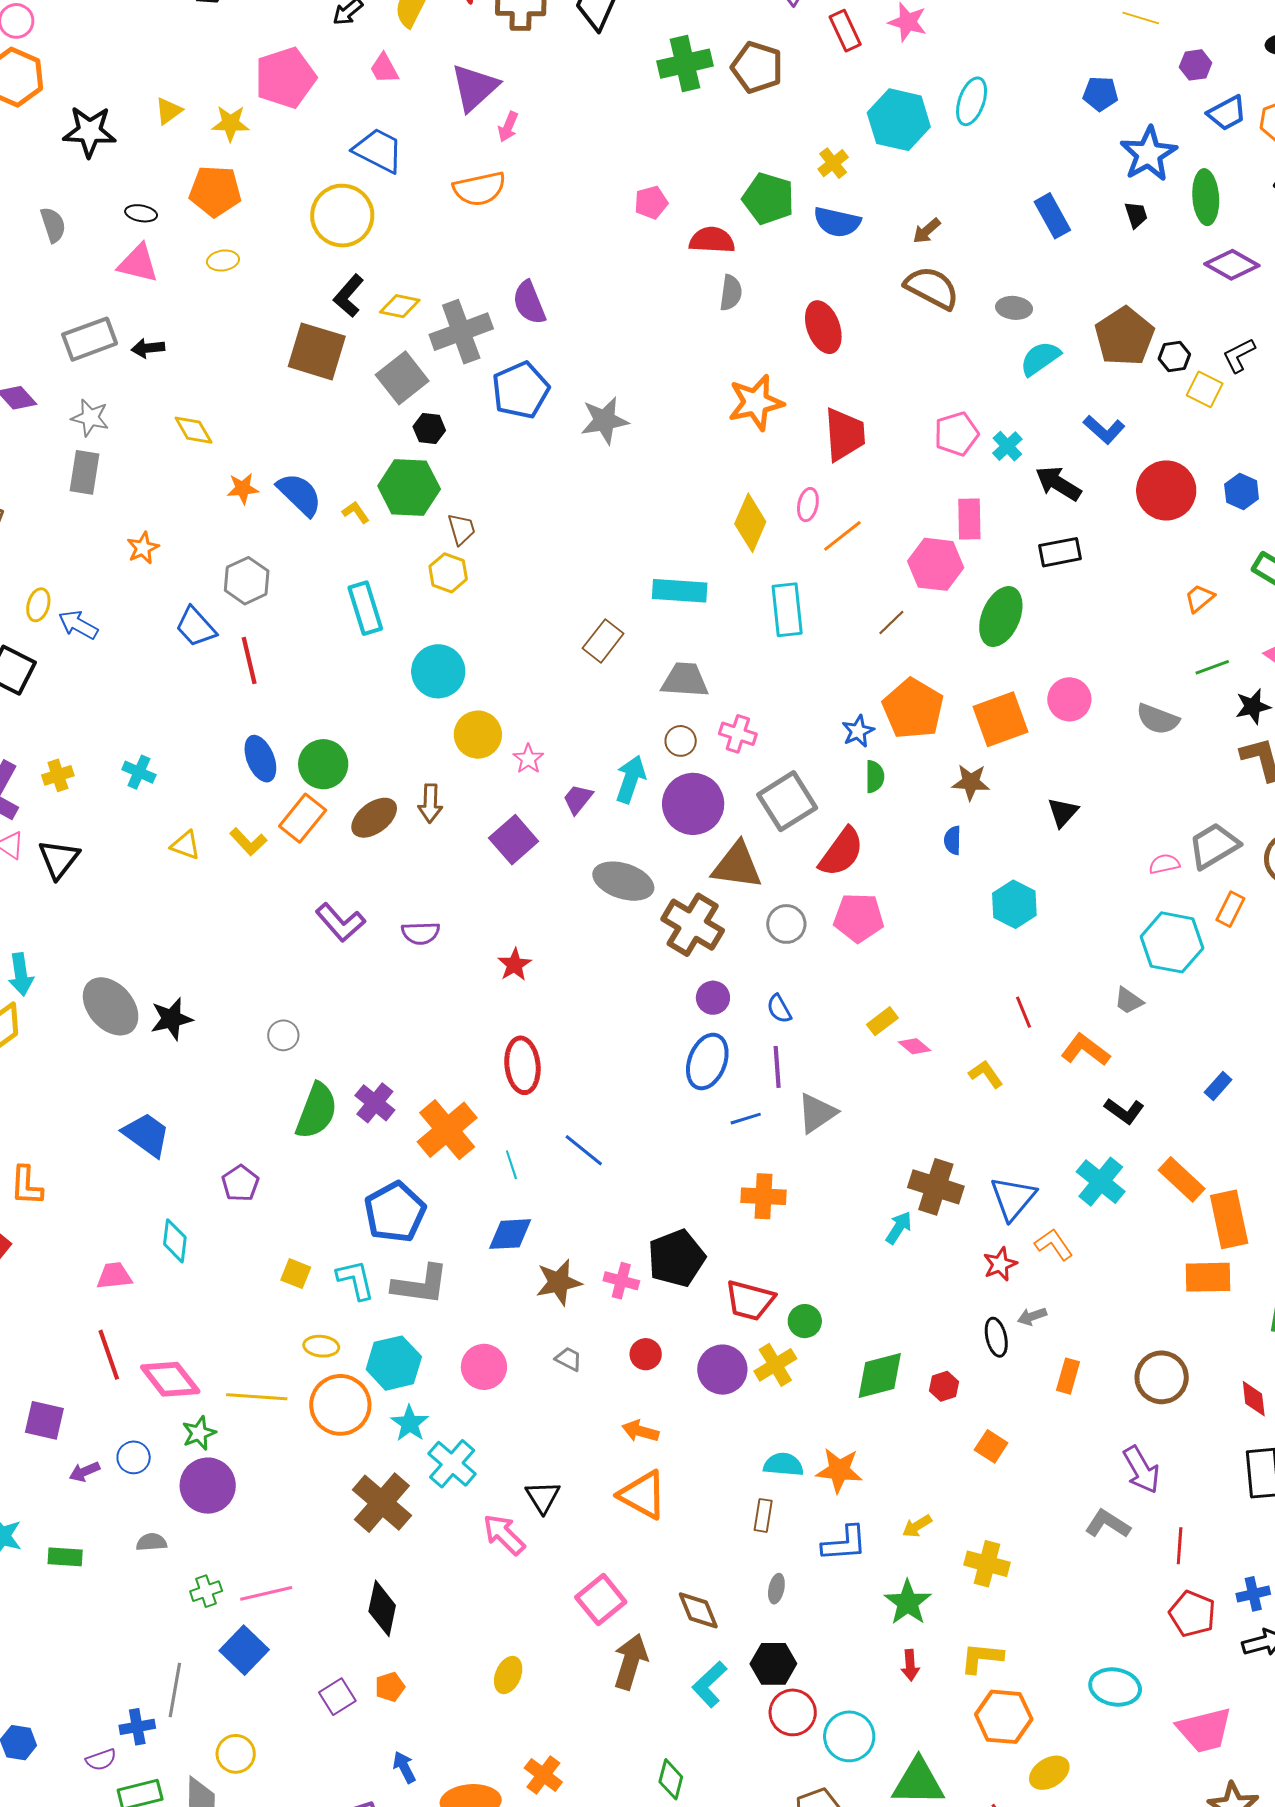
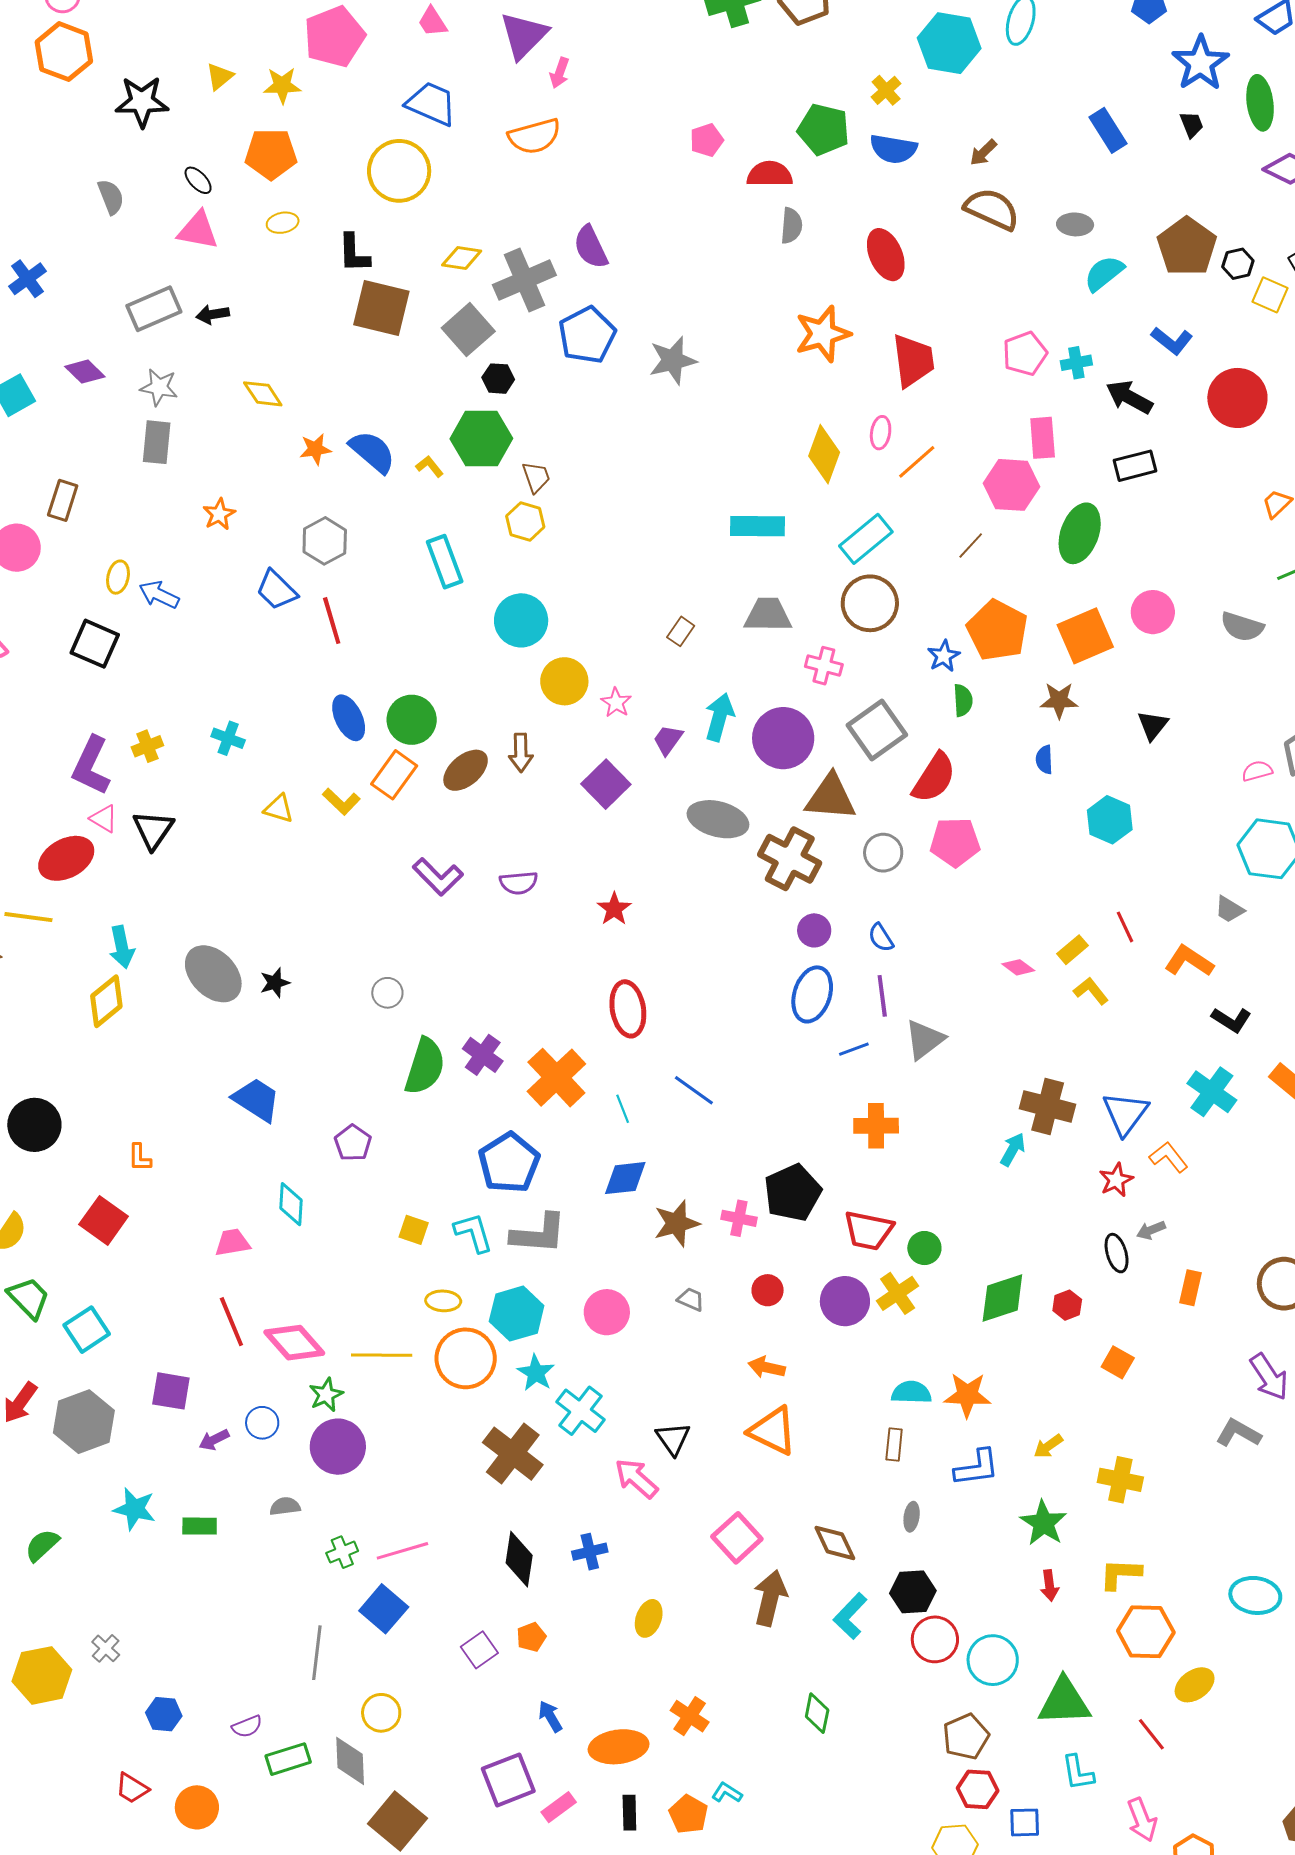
black ellipse: (141, 213) -> (198, 180), turned 40
black L-shape: (349, 296) -> (354, 253), moved, turned -39
cyan cross: (1007, 446) -> (1076, 363), turned 36
cyan rectangle: (787, 610) -> (866, 539), turned 60
brown rectangle: (603, 641) -> (681, 631), moved, size x0.7
brown circle: (681, 741) -> (870, 603), moved, size x1.8
black star: (172, 1019) -> (275, 983), size x0.7
yellow rectangle: (882, 1021) -> (1072, 950), moved
orange L-shape: (26, 1186) -> (140, 1158), size x0.7
blue cross: (137, 1727) -> (590, 1552), moved

